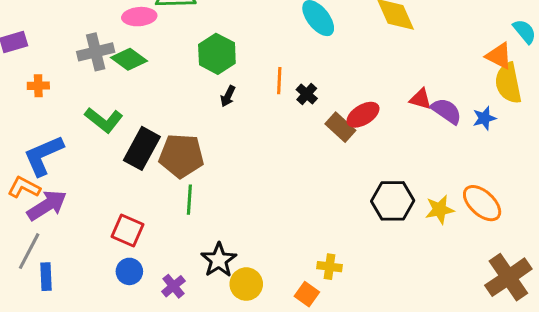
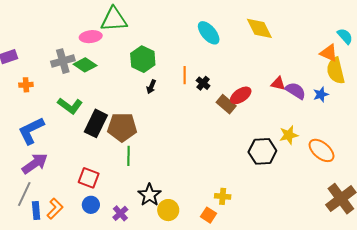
orange L-shape: (24, 187) -> (55, 209), moved, turned 110
yellow star: (440, 210) -> (289, 135), moved

